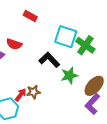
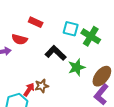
red rectangle: (30, 16) -> (36, 22), moved
cyan square: (66, 37) -> (71, 29), size x0.7

